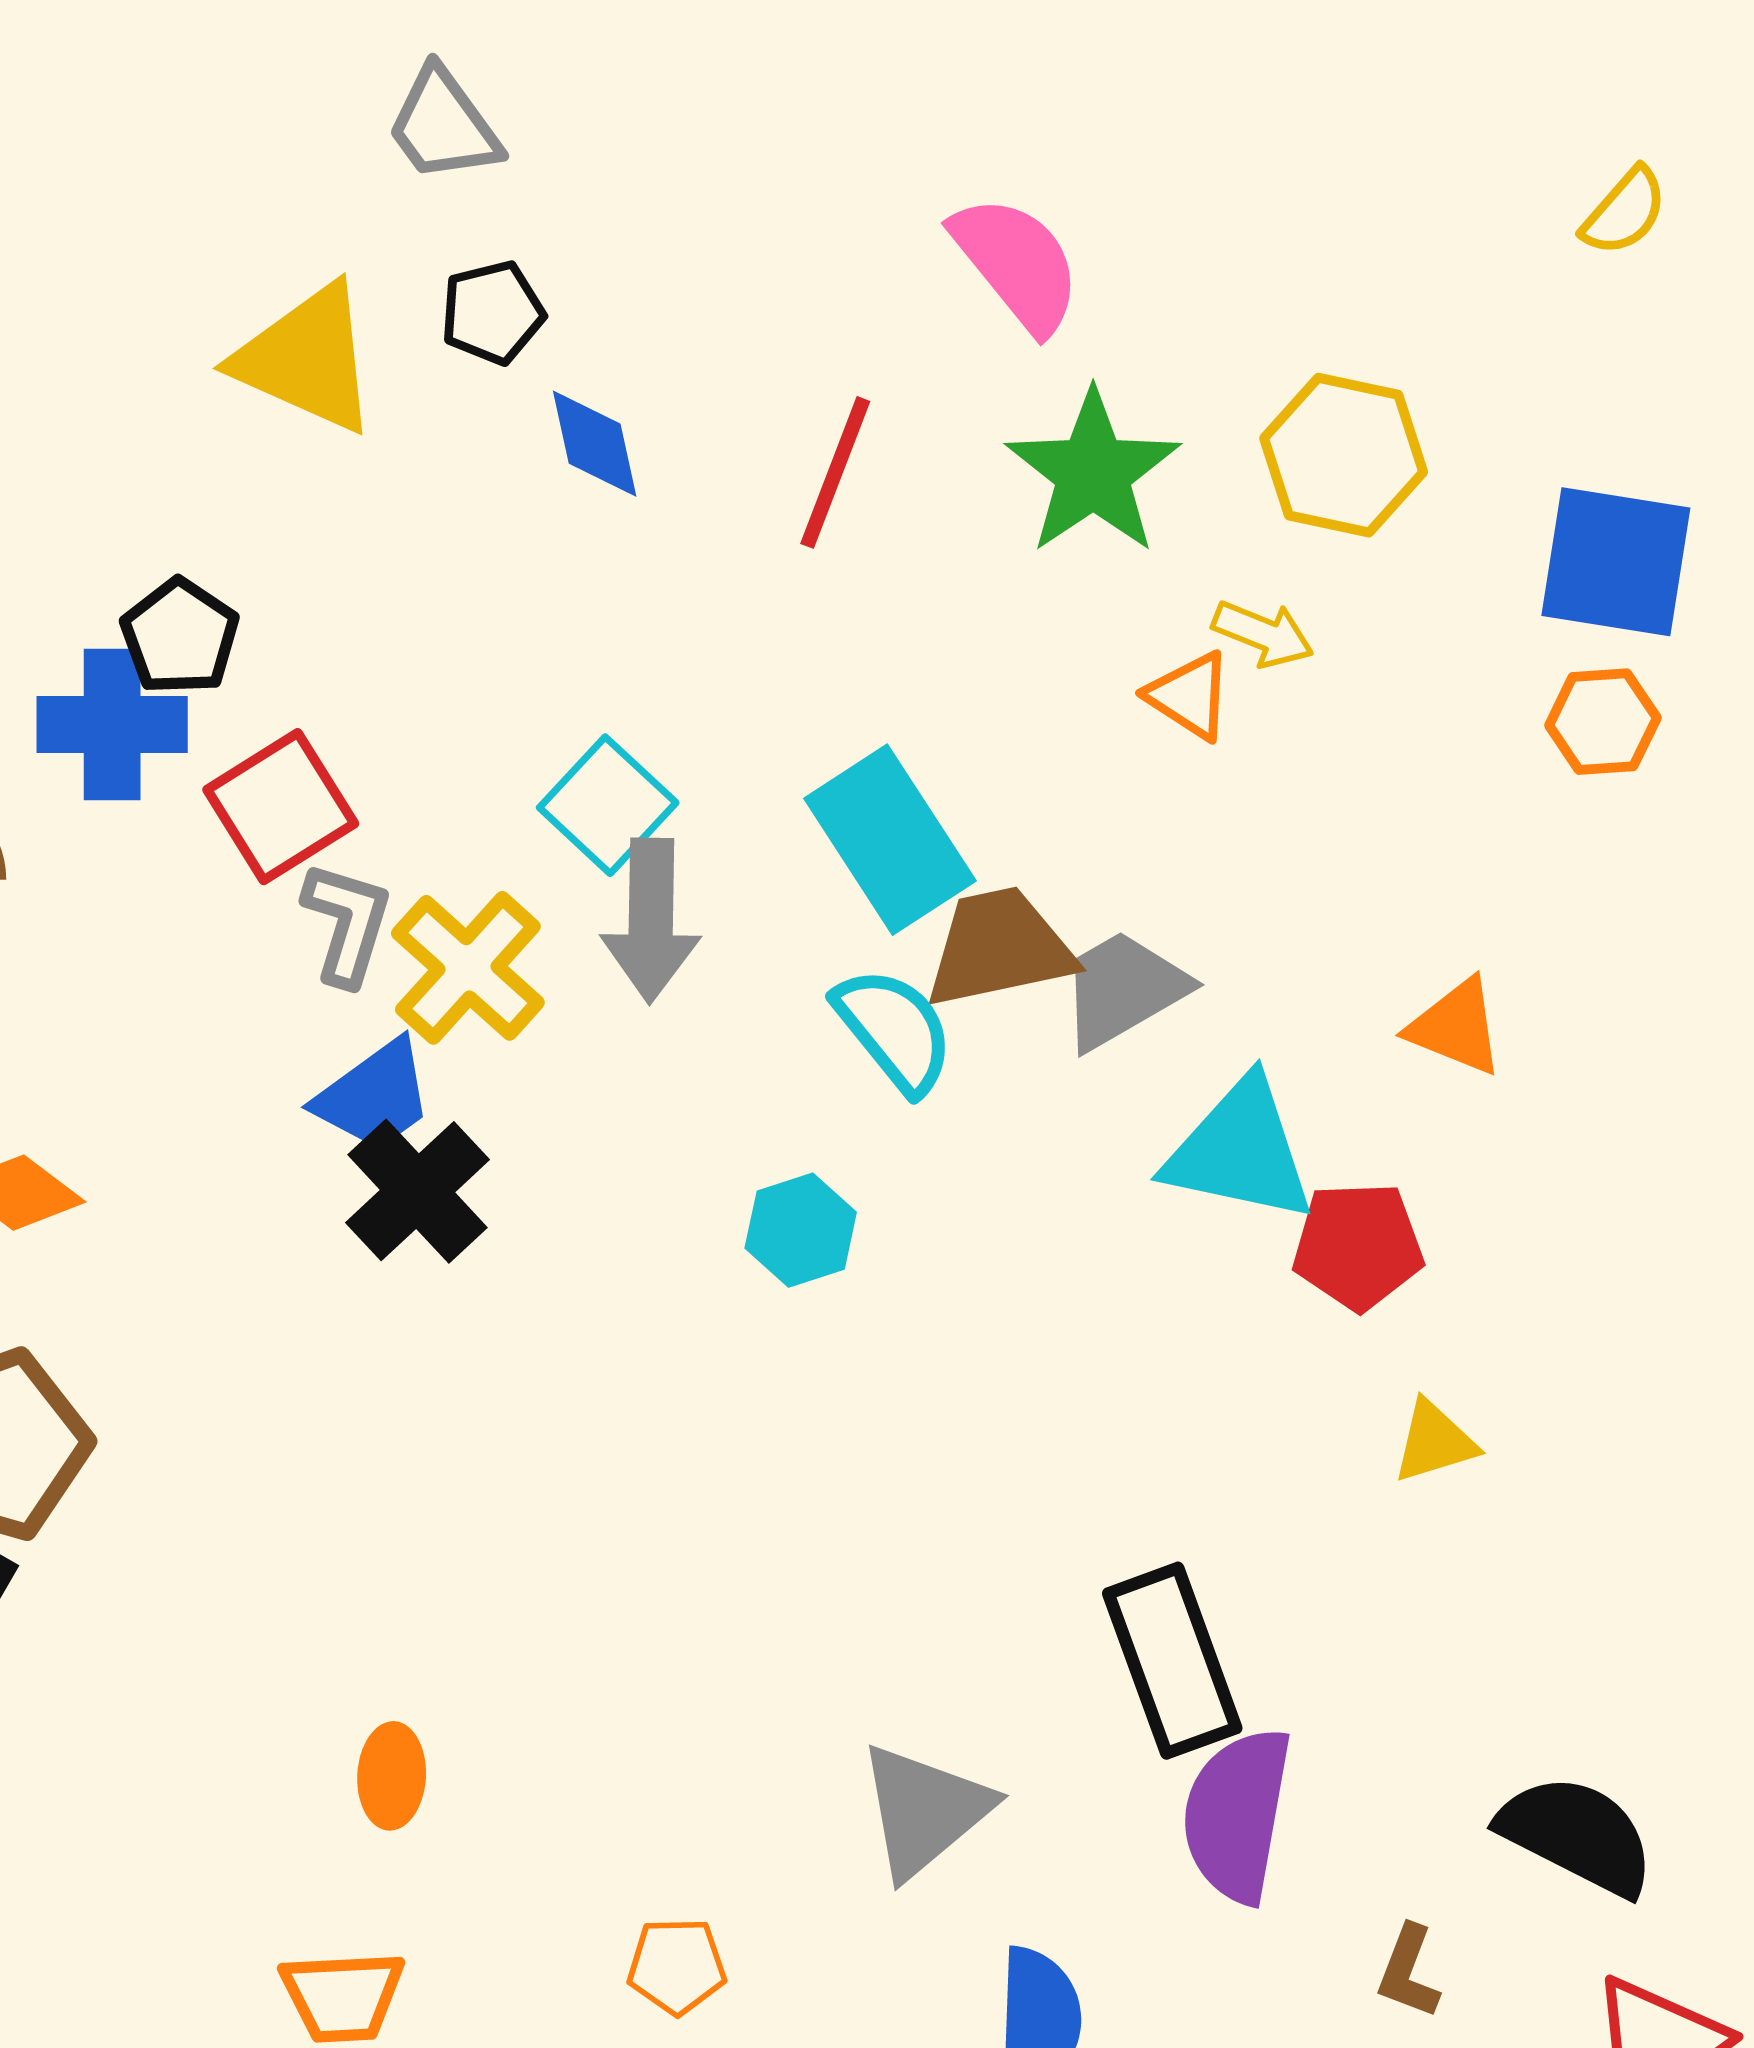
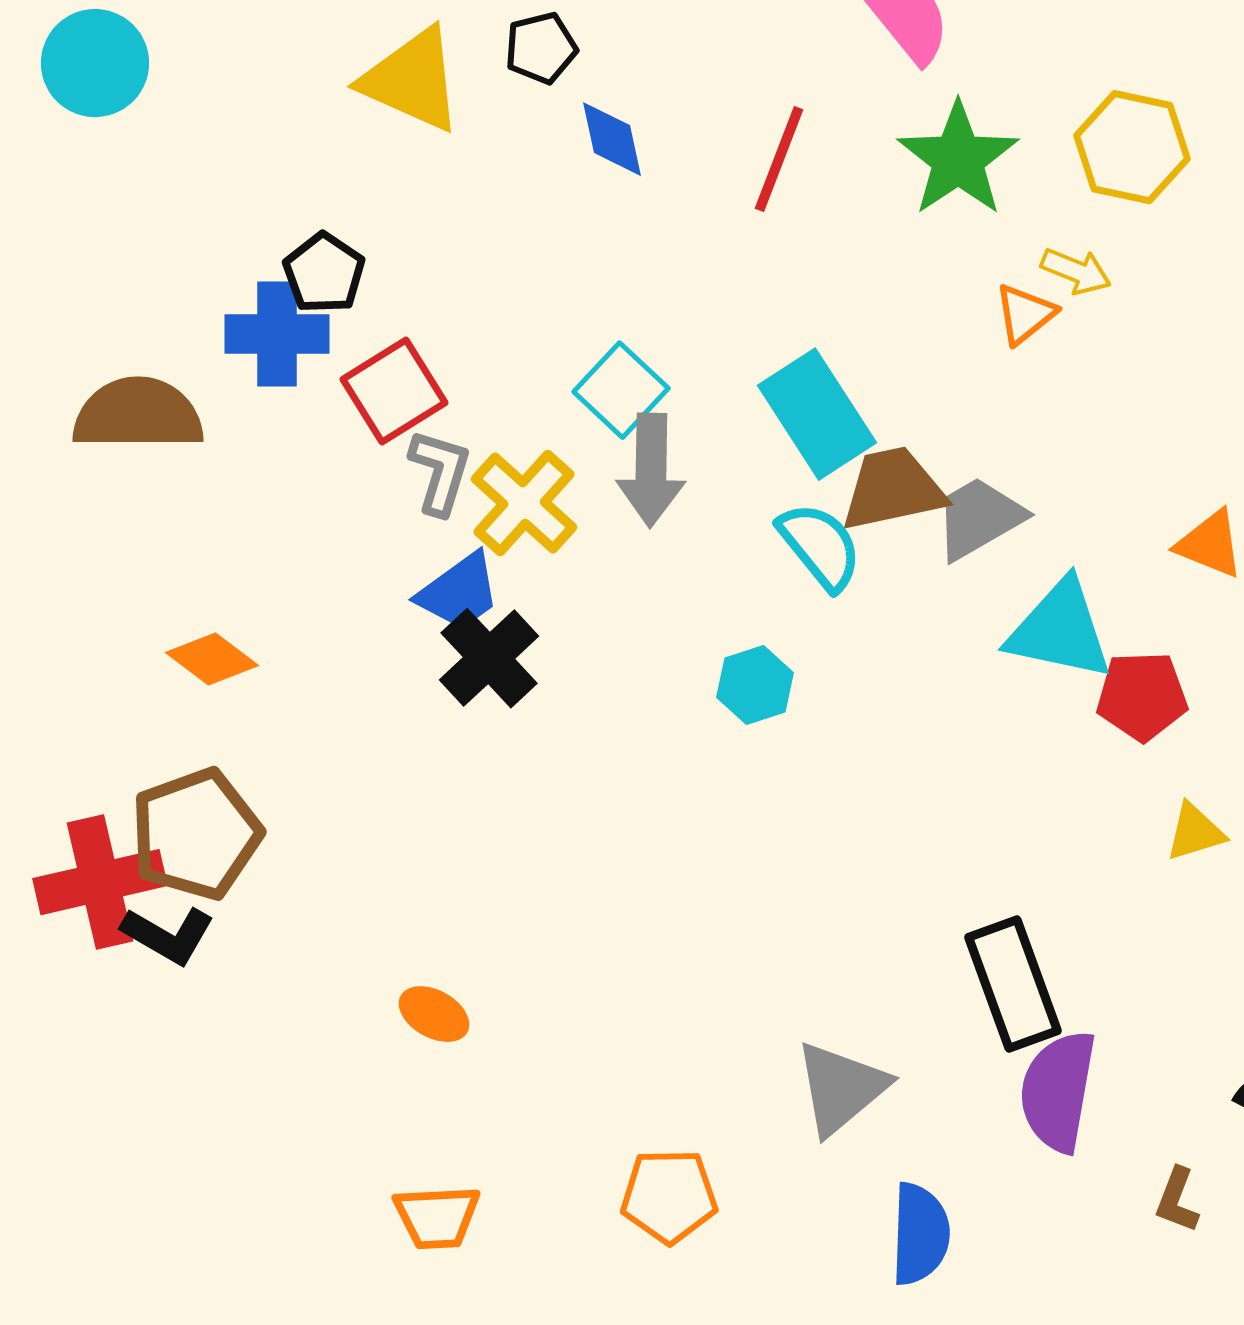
orange triangle: (1190, 696) -> (1025, 314), turned 48
orange ellipse: (392, 1776) -> (434, 1014), moved, turned -64
orange pentagon: (677, 1966) -> (669, 1196), size x1.4

